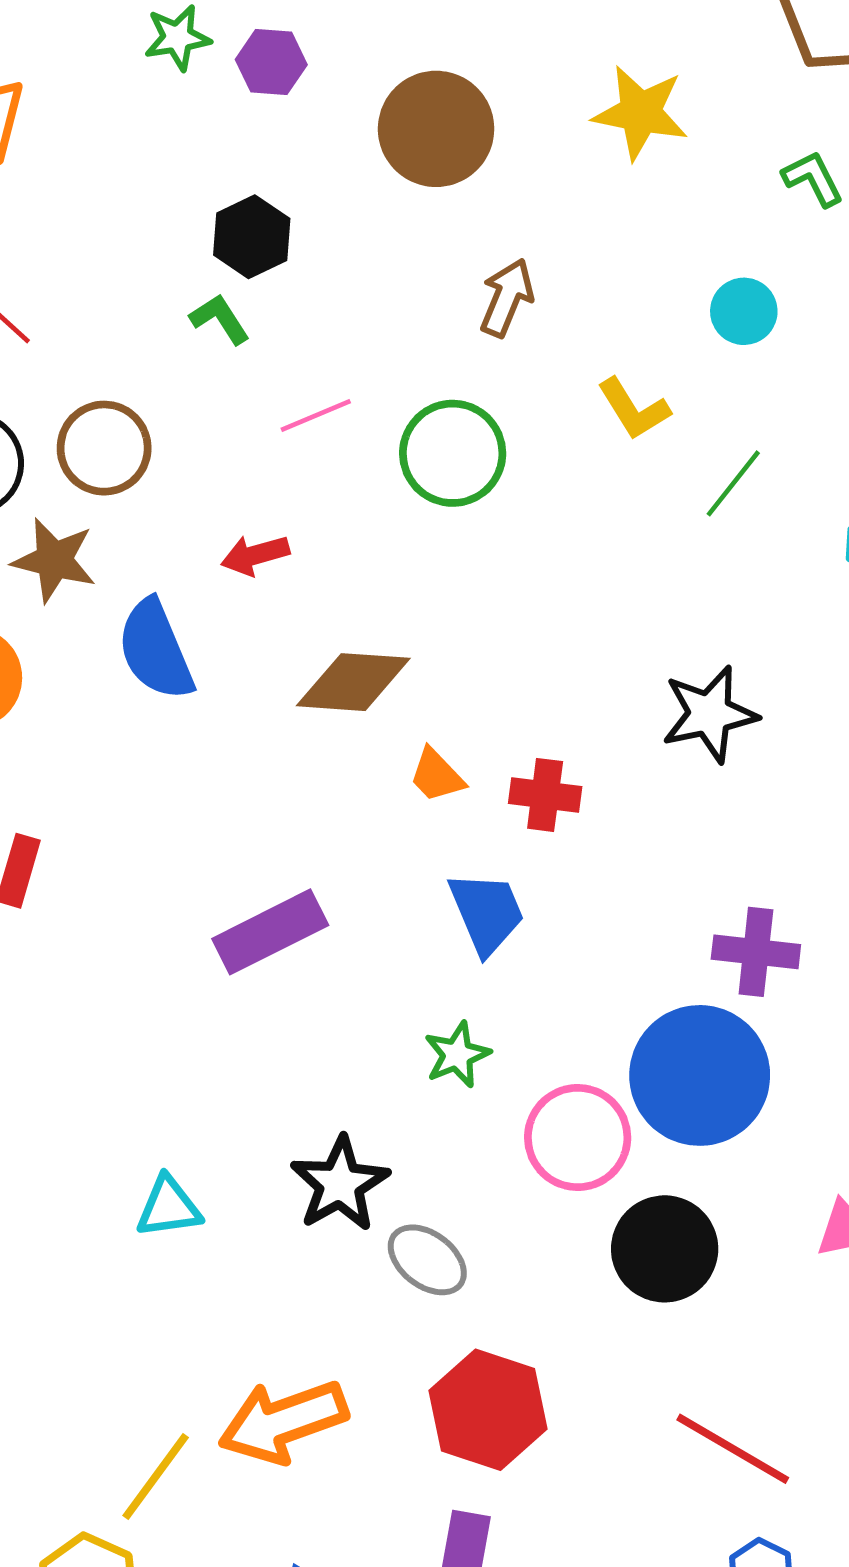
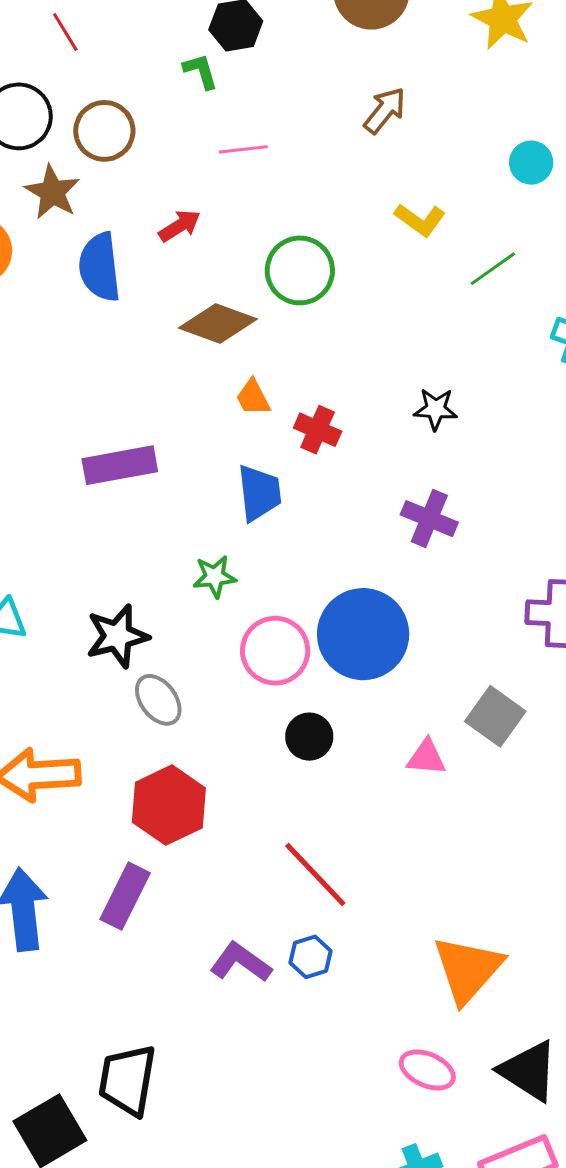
yellow L-shape: (634, 409) -> (420, 220), moved, turned -39
green circle: (453, 453) -> (300, 270), moved
red arrow: (255, 555) -> (180, 226), turned 147
black star: (710, 714) -> (436, 409), size x0.7
purple cross: (756, 952) -> (429, 519), moved
black circle: (665, 1249) -> (309, 737), size x0.7

